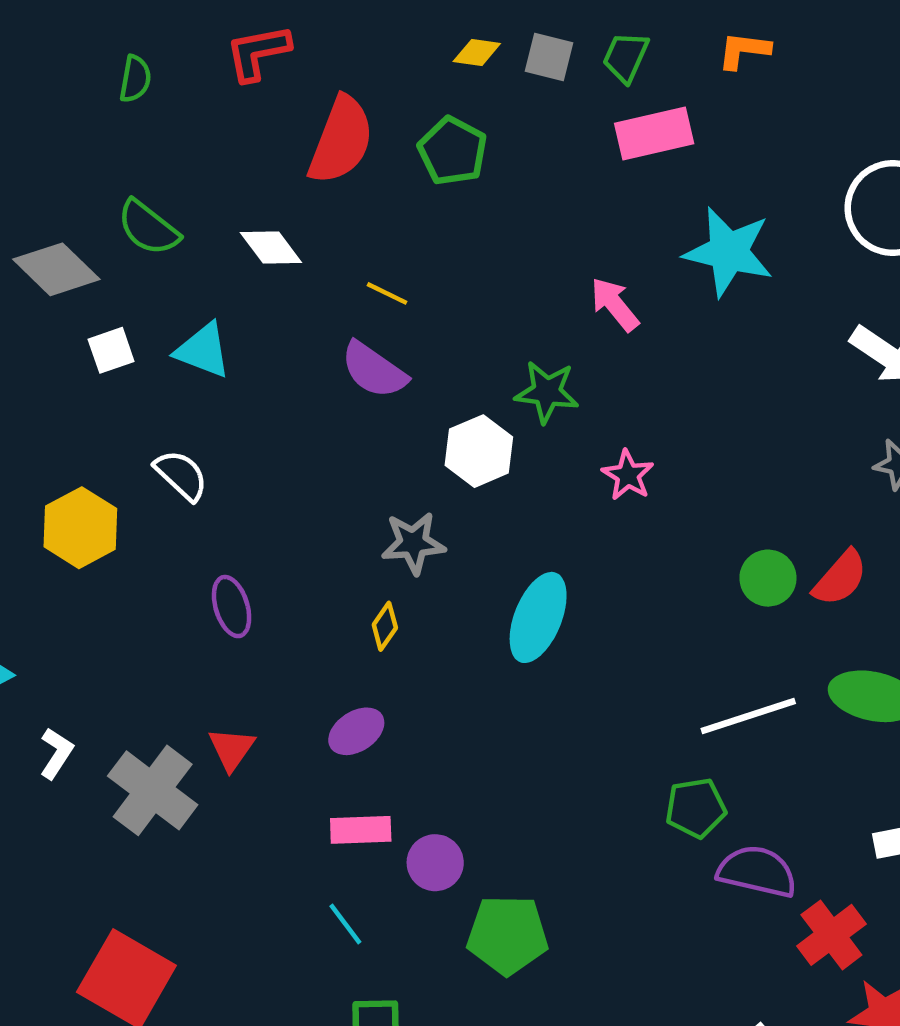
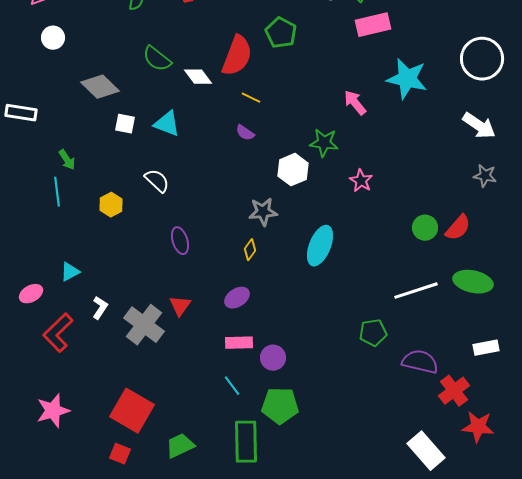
red semicircle: (341, 140) -> (237, 56), moved
green semicircle: (148, 228) -> (157, 59), moved
white square: (111, 350) -> (125, 124), turned 30
purple semicircle: (374, 370) -> (245, 133), size x0.6
yellow hexagon: (80, 528) -> (111, 205), size x0.7
green pentagon: (696, 808) -> (373, 333), moved
green pentagon: (507, 935) -> (280, 406), moved

